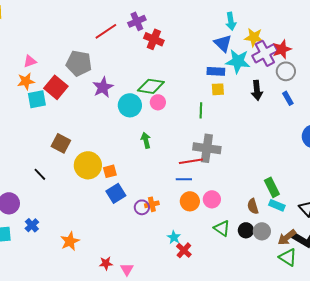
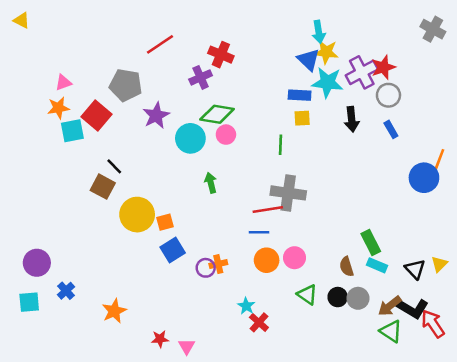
purple cross: (137, 21) -> (201, 77), moved
yellow star: (254, 37) -> (326, 52), moved
black line: (40, 174) -> (114, 166), moved

